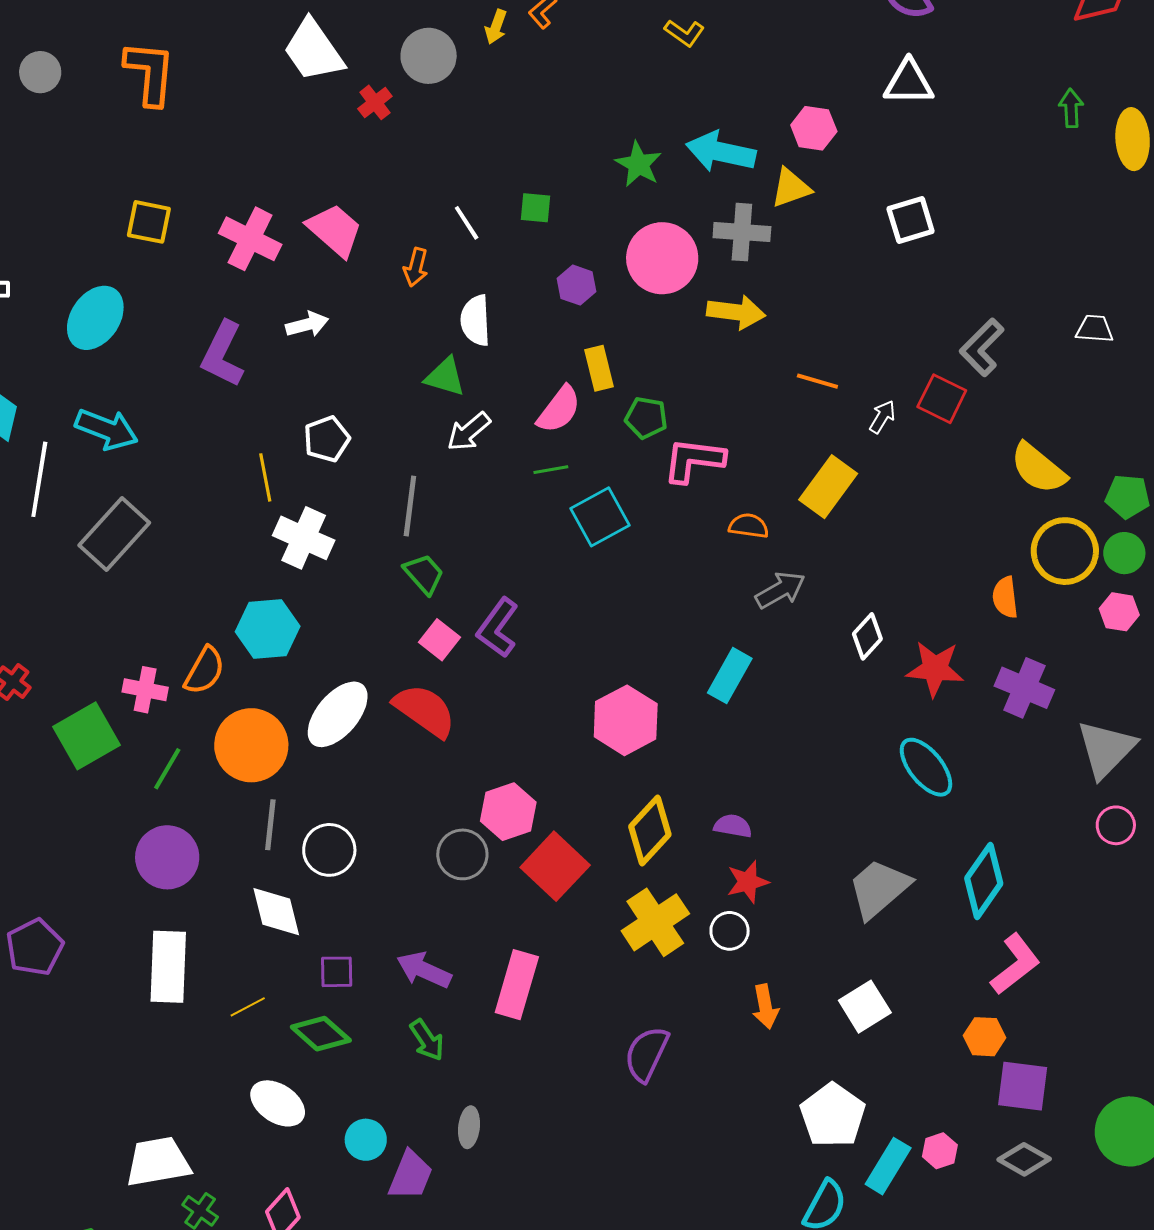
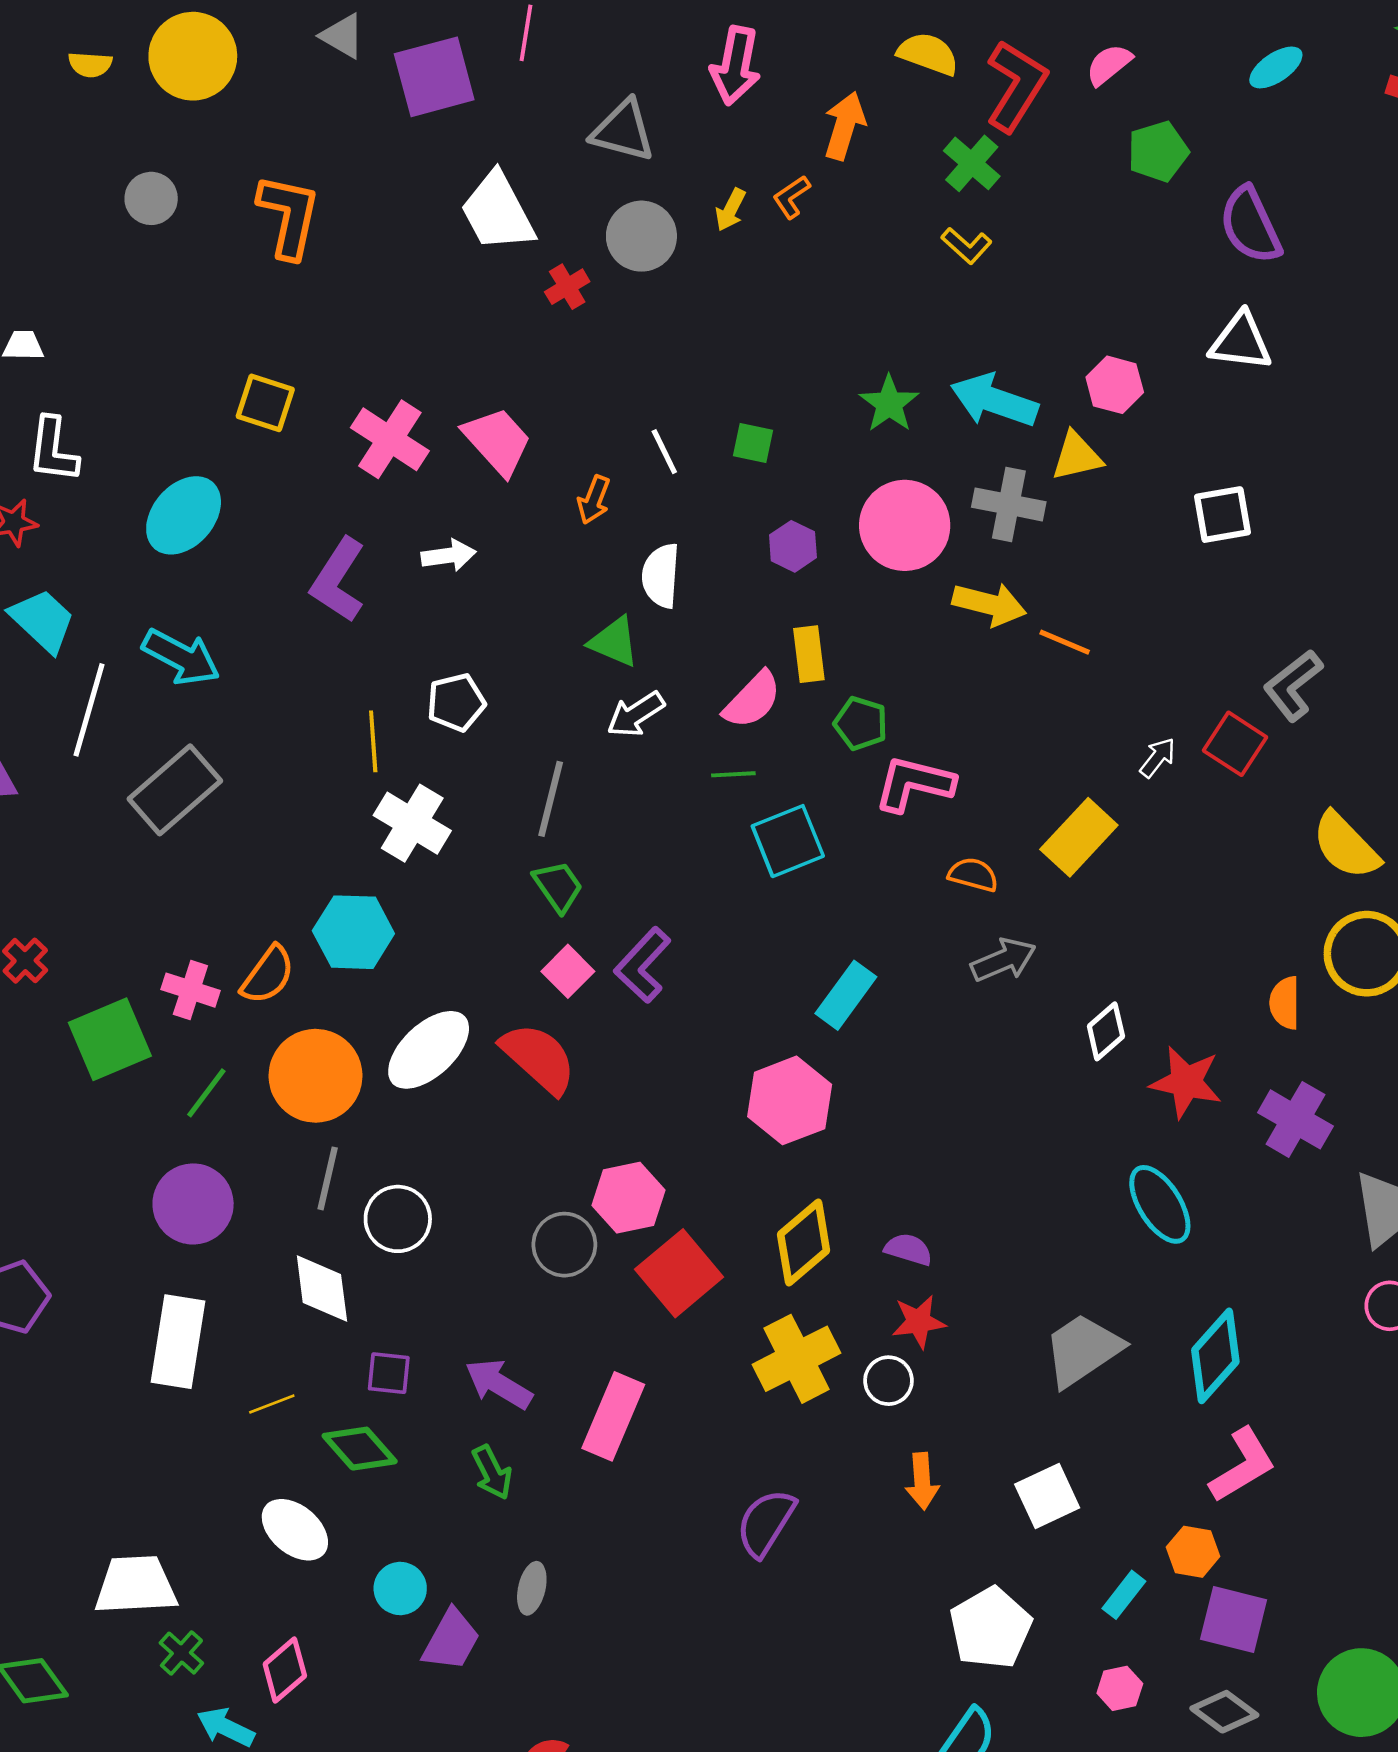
orange line: (817, 381) -> (1065, 642), moved
cyan rectangle: (730, 676) -> (846, 995), moved
cyan rectangle: (888, 1166) -> (1124, 1595), moved, size x0.7

